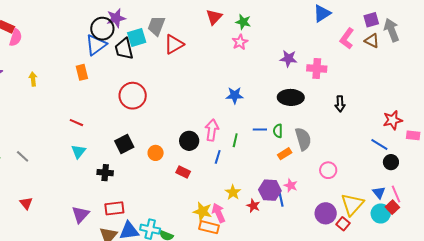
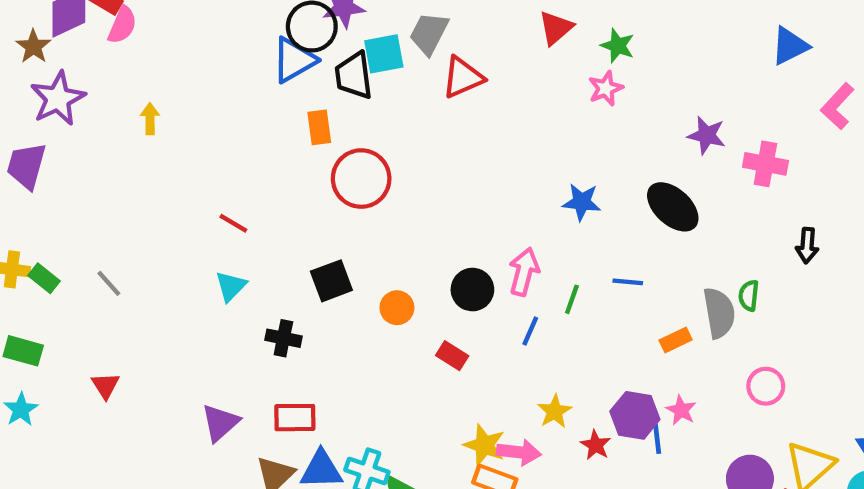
orange rectangle: (82, 72) -> (319, 127), moved
black ellipse: (291, 97) -> (673, 207), moved, turned 35
green semicircle: (278, 131) -> (749, 296), moved
pink arrow: (219, 213) -> (519, 452), turned 114

